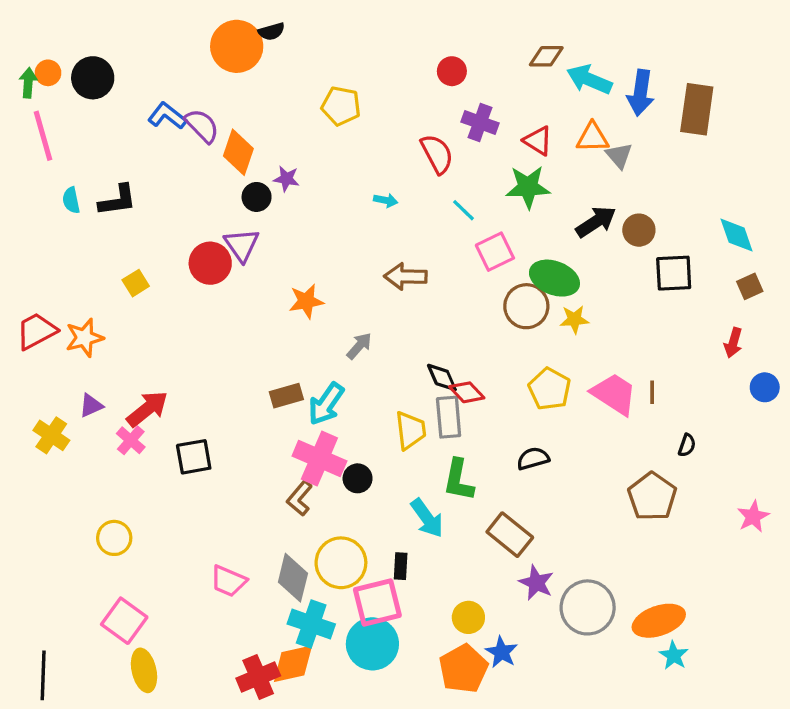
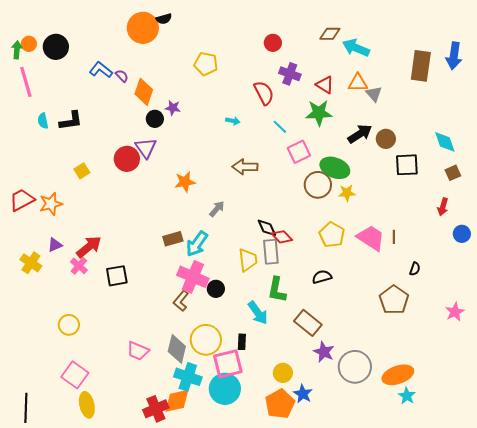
blue arrow: (641, 93) -> (454, 56), moved
purple semicircle: (202, 126) -> (122, 76), size x0.6

